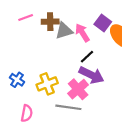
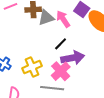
black line: (87, 57) -> (61, 44), moved
purple arrow: (92, 75) -> (73, 58), turned -35

